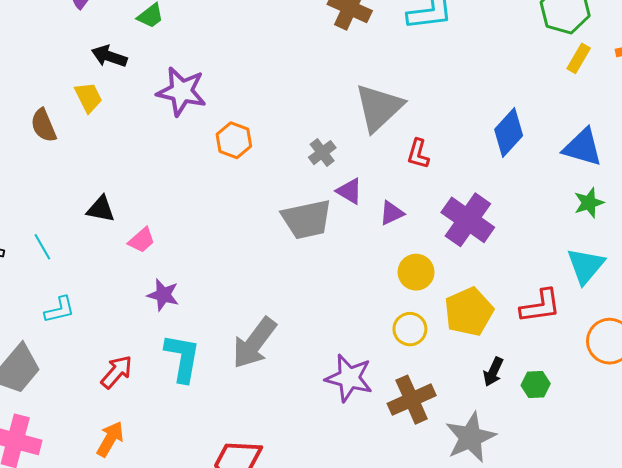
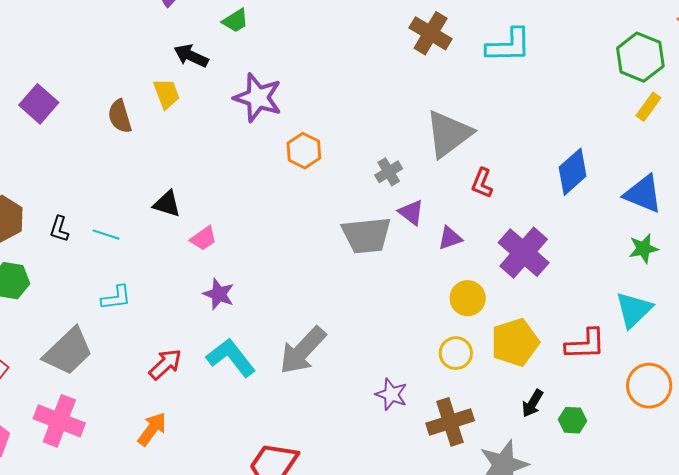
cyan line: (42, 247) -> (106, 235), turned -48
cyan L-shape: (182, 358) -> (231, 357), turned -54
purple star: (349, 378) -> (391, 394), size x0.7

